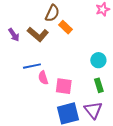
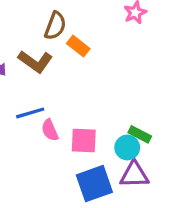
cyan circle: (98, 60) -> (127, 147), moved
green rectangle: (99, 85) -> (140, 134), turned -40
purple triangle: (93, 110) -> (134, 175), turned -48

